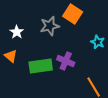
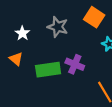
orange square: (73, 14) -> (94, 17), moved
gray star: (50, 26) -> (58, 27), turned 30

